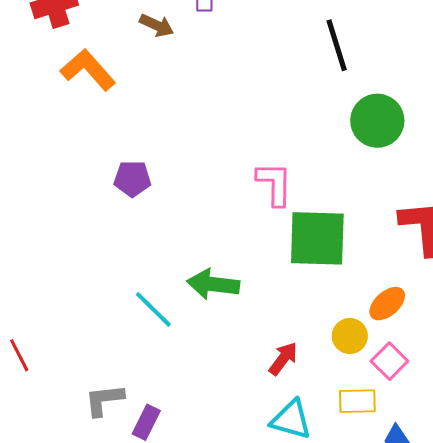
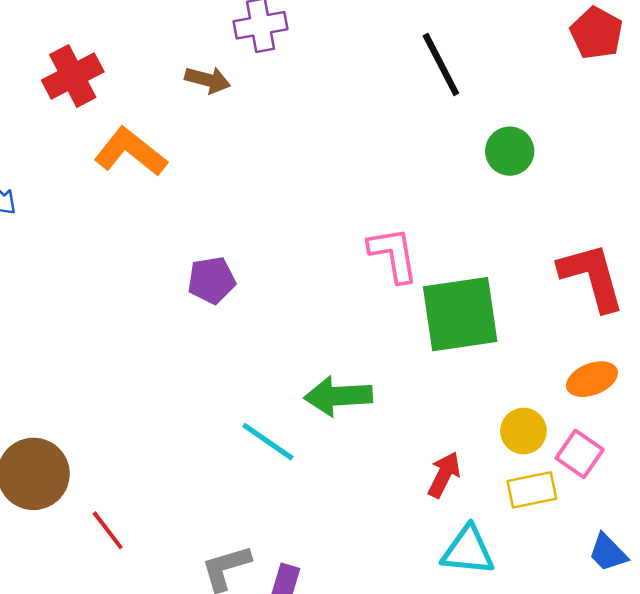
green circle: (377, 121) -> (510, 151), size x0.7
orange ellipse: (387, 304) -> (592, 379), moved, turned 30
yellow rectangle: (357, 401) -> (532, 490), moved

